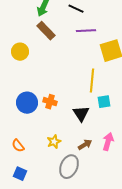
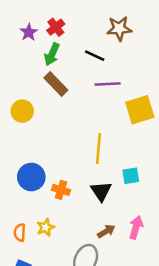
yellow line: (92, 81) -> (98, 149), moved
orange cross: (50, 102) -> (61, 190), moved
yellow star: (54, 142) -> (46, 227), moved
orange semicircle: (18, 146) -> (20, 233), turned 40

